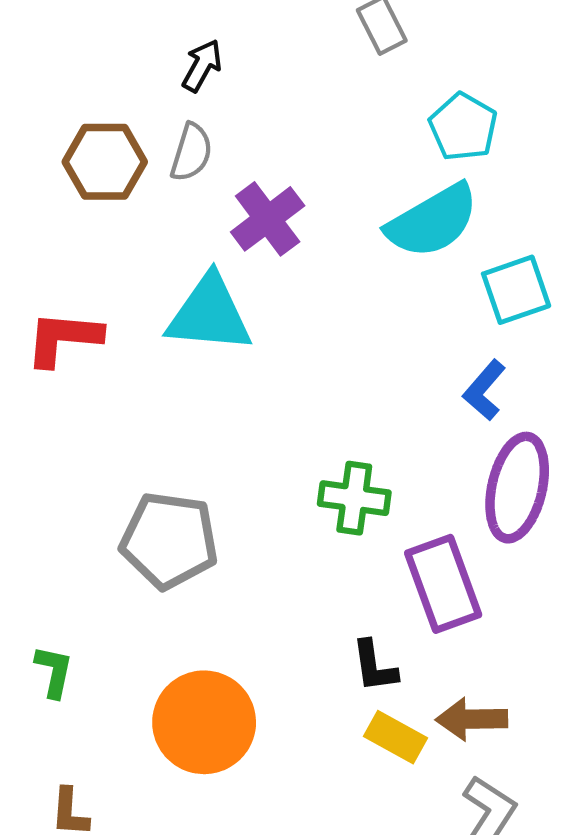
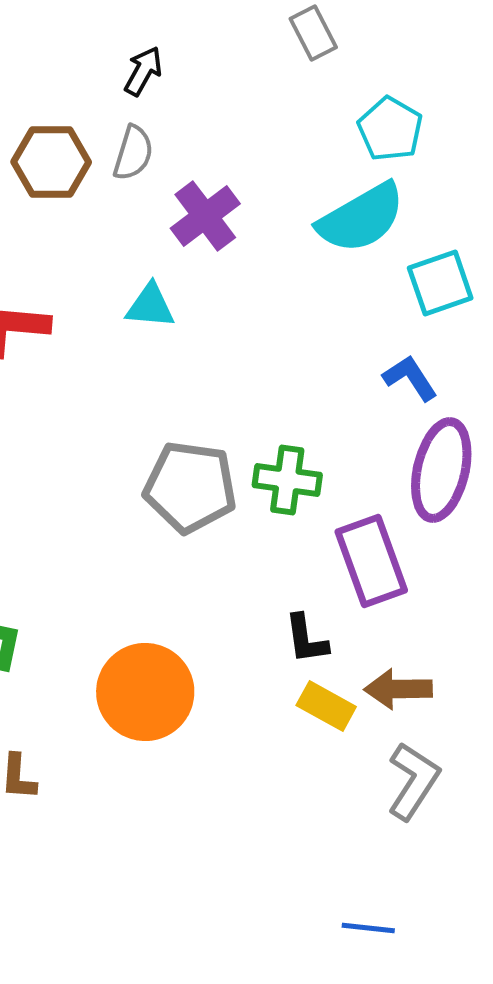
cyan triangle: (209, 314) -> (150, 306), size x0.6
blue L-shape: (484, 390) -> (410, 378), turned 106
gray pentagon: (169, 540) -> (190, 487), moved

